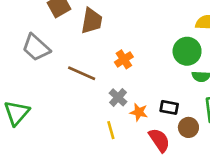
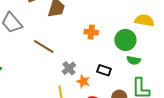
orange cross: (124, 59) -> (91, 32), moved, turned 32
black rectangle: (169, 107) -> (104, 70), moved

